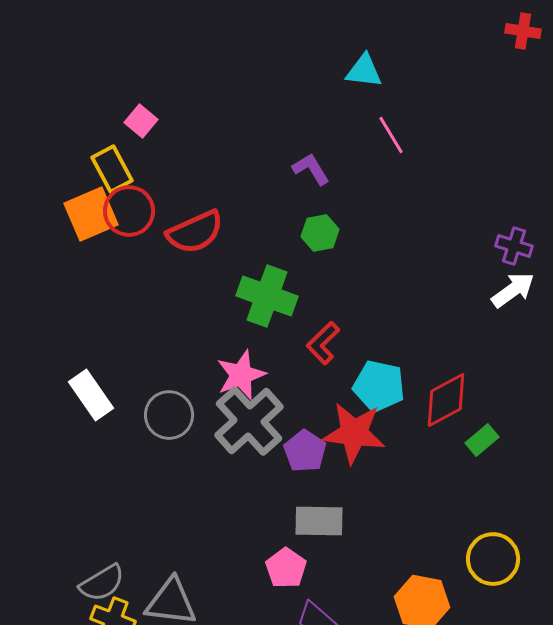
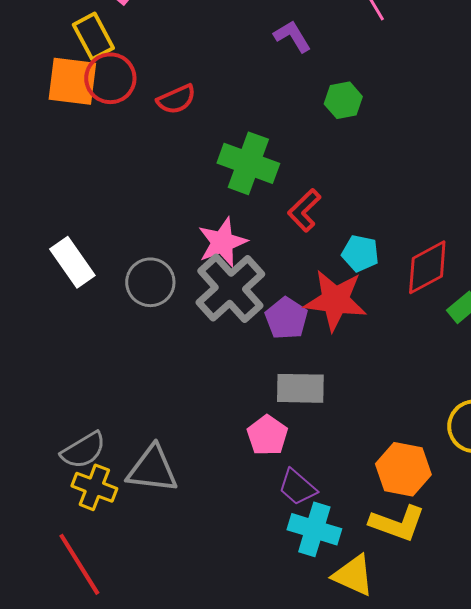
orange square: (91, 214) -> (72, 81), turned 30
red semicircle: (195, 232) -> (176, 99), size x0.7
green hexagon: (320, 233) -> (343, 100), moved
cyan pentagon: (379, 386) -> (360, 253), size x0.7

